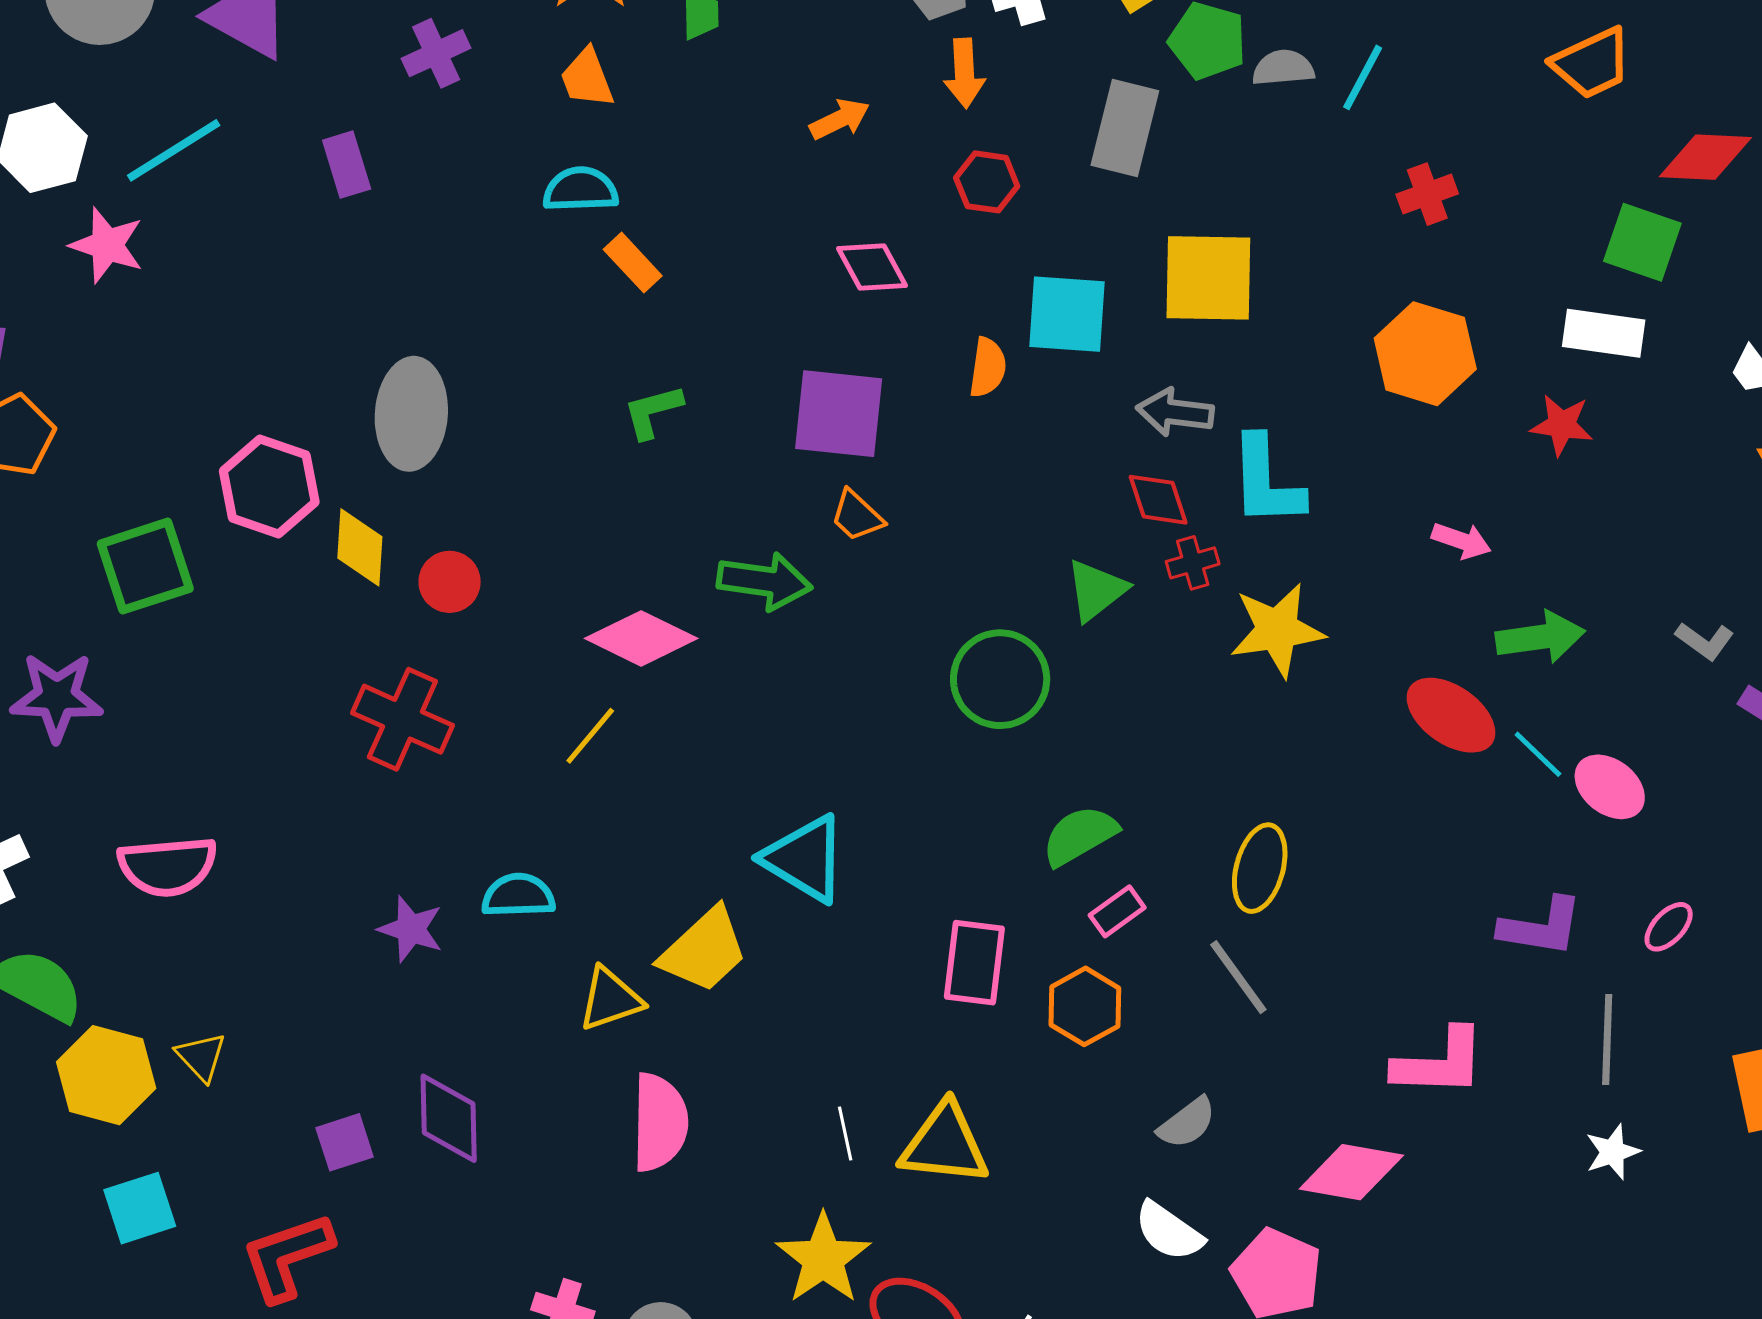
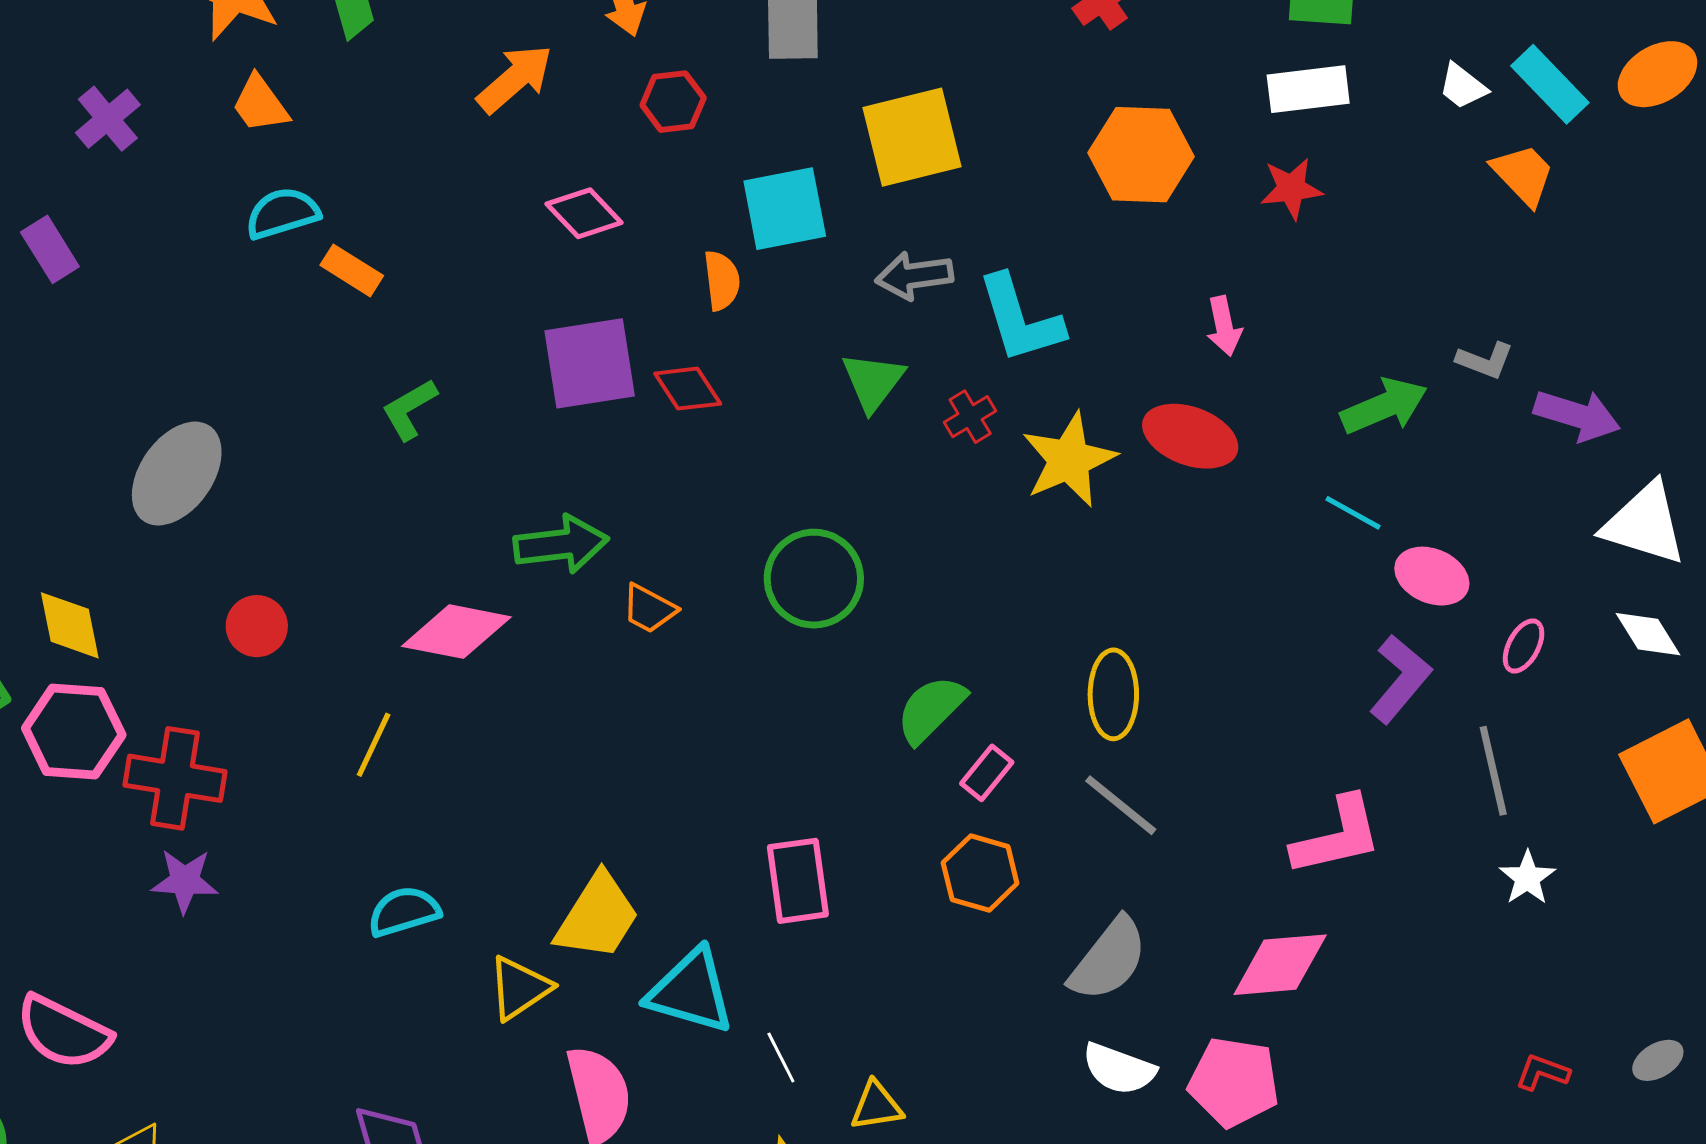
orange arrow: (840, 119) -> (515, 79), size x1.4
gray ellipse: (411, 414) -> (177, 474), turned 46
pink hexagon: (269, 486) -> (74, 731), moved
red diamond: (1158, 500) -> (688, 389), moved
orange trapezoid: (857, 516) -> (649, 609), moved
pink arrow: (1461, 541) -> (1224, 326), turned 74
yellow diamond: (360, 547) -> (70, 625), moved
green triangle: (1096, 590) -> (873, 381), moved
green arrow: (1540, 637) -> (1384, 406), moved
red ellipse: (1451, 715) -> (1190, 436), moved
red cross: (402, 719) -> (175, 778), moved
yellow line: (590, 736) -> (374, 745), moved
pink ellipse: (1610, 787) -> (1432, 576), moved
cyan triangle: (805, 859) -> (691, 991), moved
pink semicircle: (168, 866) -> (64, 1032), moved, turned 46
purple L-shape: (1541, 927) -> (1400, 679), turned -44
purple star: (411, 929) -> (185, 881), moved
pink rectangle: (974, 963) -> (798, 881), moved
gray semicircle: (1187, 1123) -> (1109, 959), size x1.5
yellow triangle: (945, 1144) -> (876, 1106), moved, size x0.6

